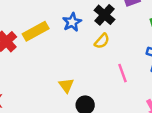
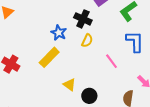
yellow rectangle: (36, 31) -> (49, 57), moved

